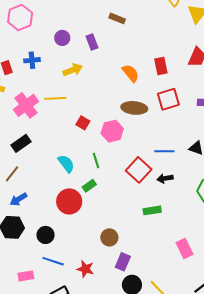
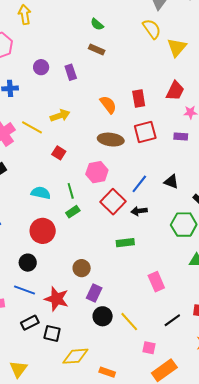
yellow arrow: (73, 70) -> (60, 116), moved
yellow line: (55, 98) -> (32, 127), turned 30
pink hexagon: (112, 131) -> (97, 172), moved
blue line: (164, 151) -> (139, 184), turned -54
cyan semicircle: (66, 164) -> (41, 193), turned -42
green rectangle: (89, 186) -> (73, 212), moved
black circle: (45, 235) -> (28, 263), moved
red star: (85, 269) -> (57, 299), size x1.4

